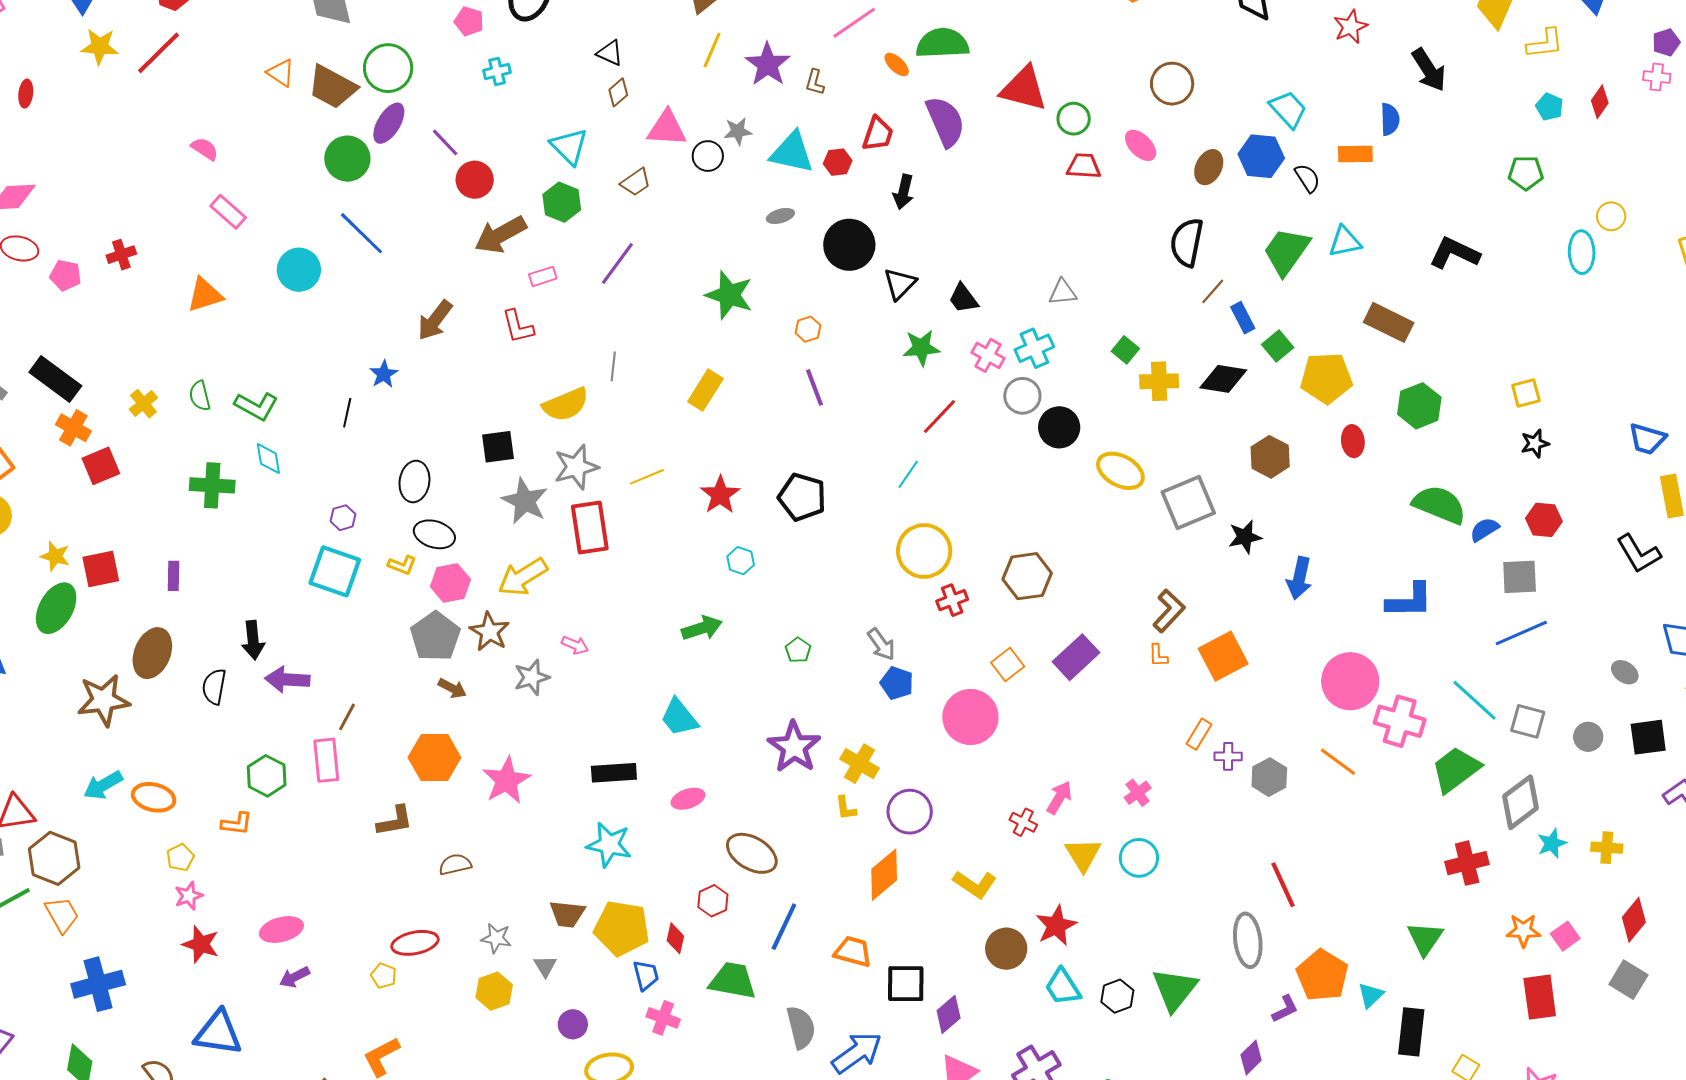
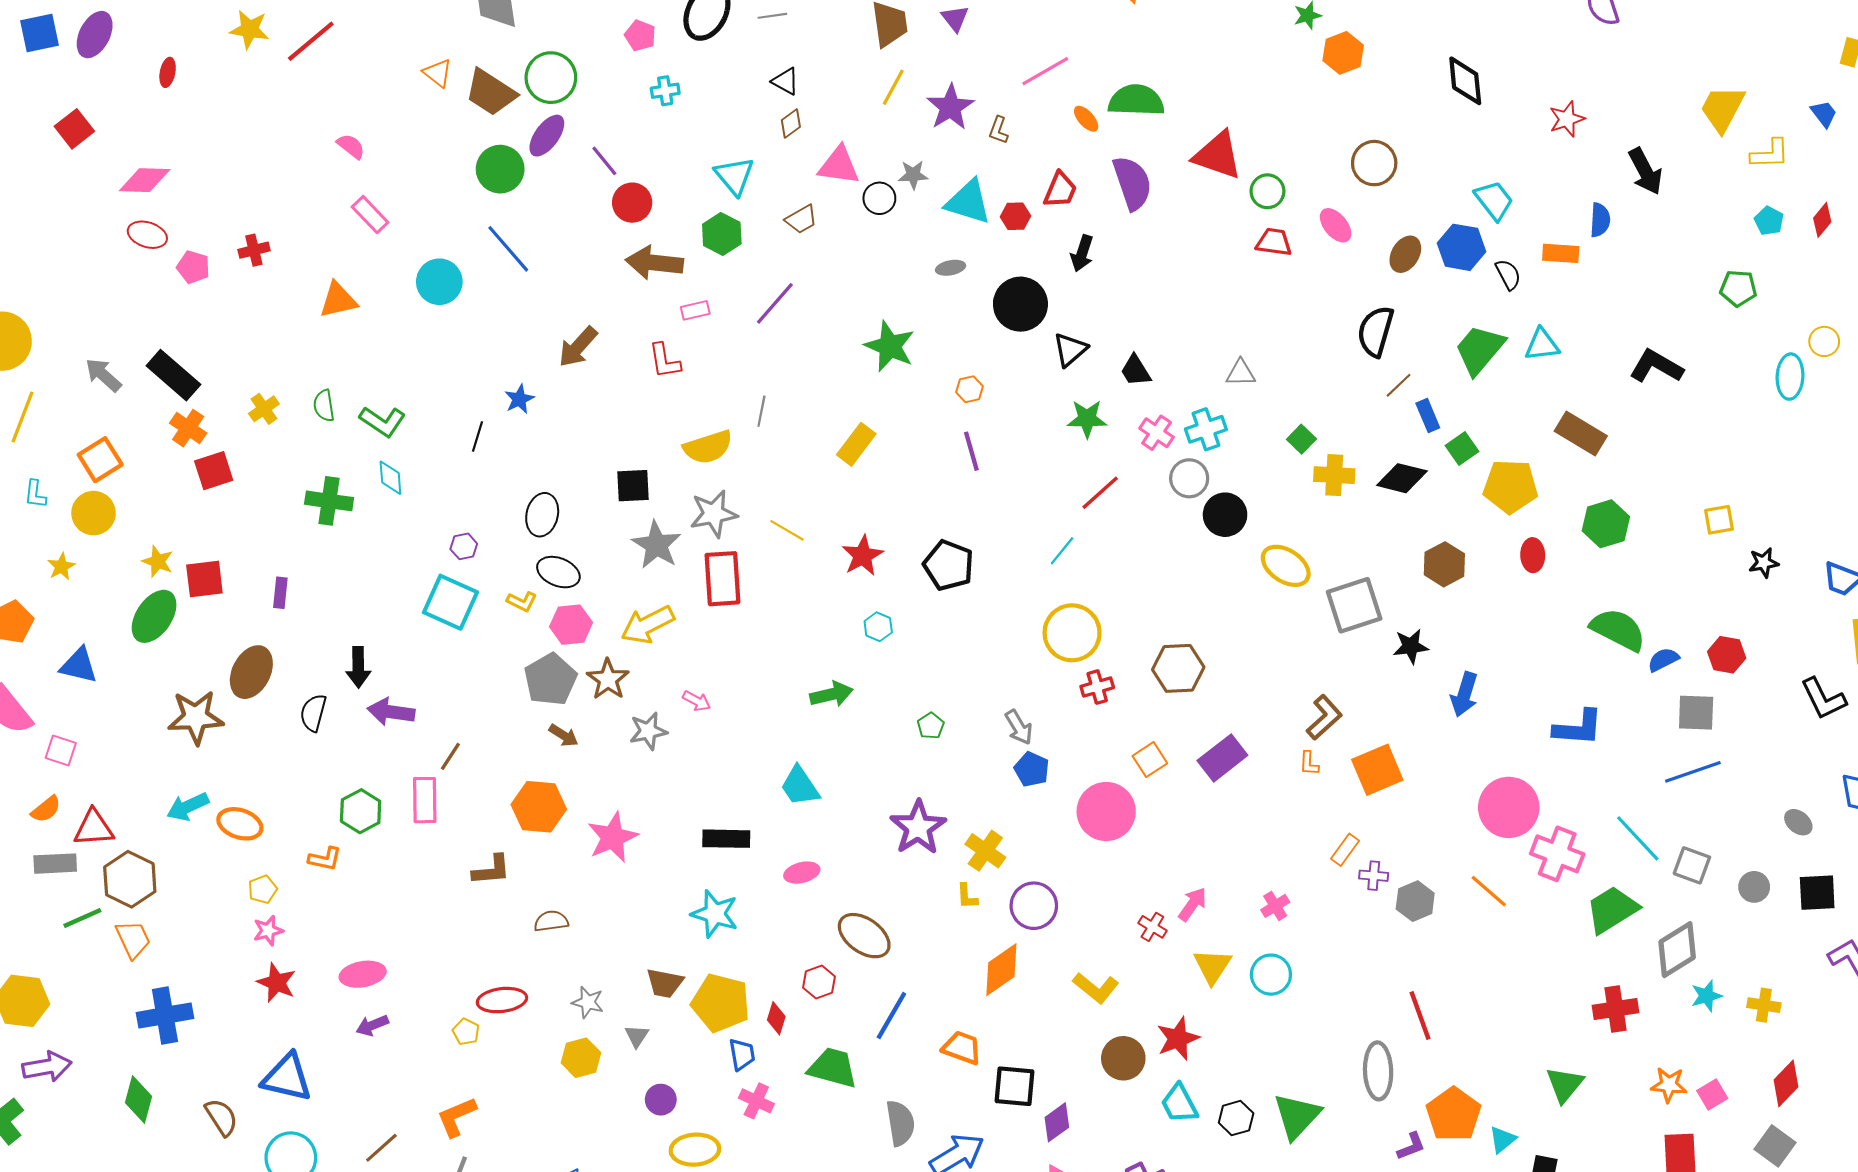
brown arrow: (500, 235) -> (654, 263), turned 30
black star: (1535, 443) -> (1764, 563), moved
yellow line: (647, 477) -> (787, 530), turned 48

